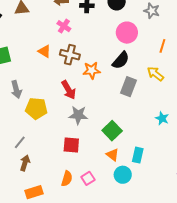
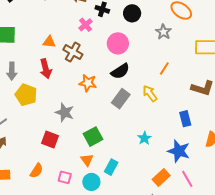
pink cross: (64, 26) -> (86, 25), moved
pink circle: (127, 33) -> (118, 43), moved
orange triangle: (44, 51) -> (49, 42), turned -40
orange star: (92, 70) -> (88, 83), moved
red arrow: (69, 90) -> (46, 69), moved
pink square: (88, 178) -> (65, 177), moved, turned 32

